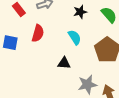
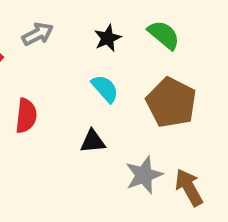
red semicircle: (38, 33) -> (26, 116), moved

